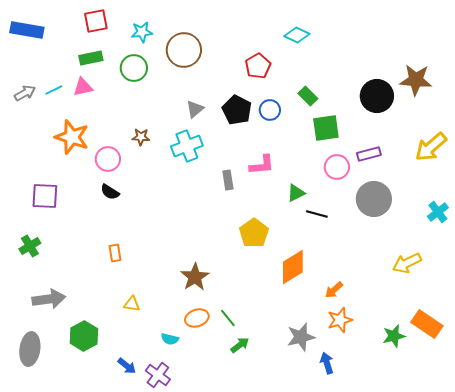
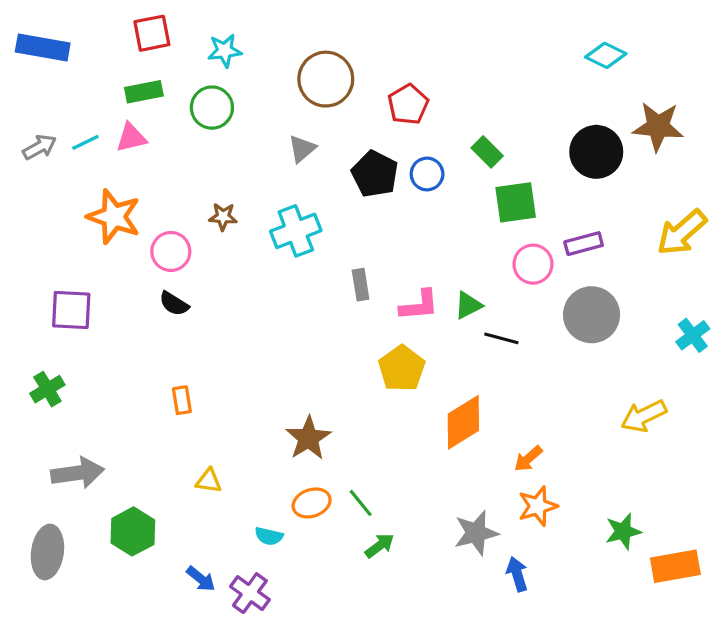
cyan diamond: (297, 35) -> (606, 55), moved
brown circle: (184, 50) -> (326, 79), moved
gray triangle: (195, 109) -> (302, 149), moved
pink L-shape: (262, 165) -> (419, 305), moved
orange rectangle: (427, 324) -> (675, 566), moved, turned -44

